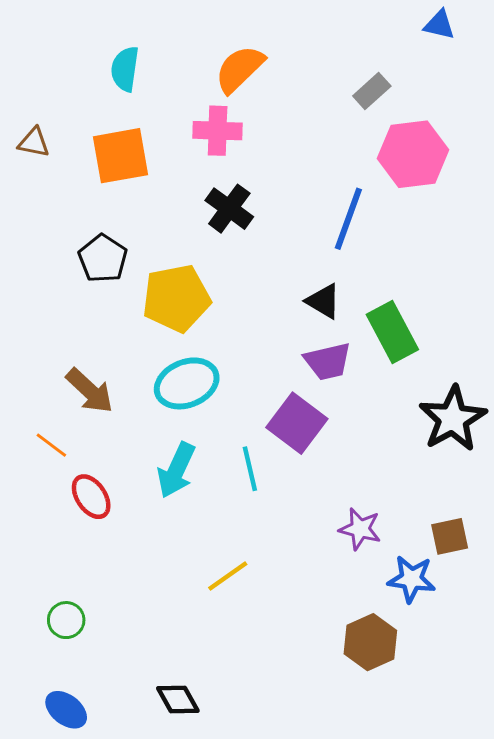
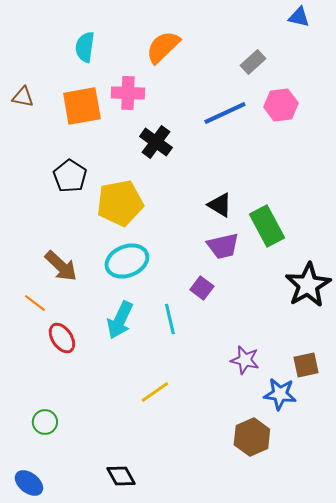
pink cross: (218, 131) -> (128, 93), moved
pink hexagon: (413, 154) -> (281, 105), size x0.7
blue line: (348, 219) -> (225, 113), moved, turned 45
purple square: (297, 423) -> (202, 288), size x0.6
blue ellipse: (66, 710) -> (29, 483), moved

